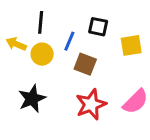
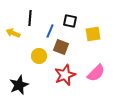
yellow circle: (42, 54) -> (39, 56), moved
black star: (32, 99) -> (19, 85), moved

